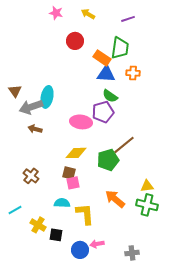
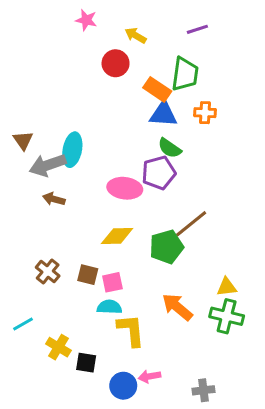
yellow arrow: (88, 14) -> (136, 35), moved
brown square: (69, 173) -> (88, 275), moved
cyan semicircle: (62, 203) -> (109, 307), moved

